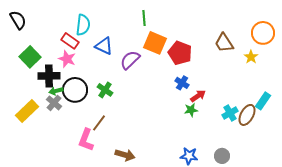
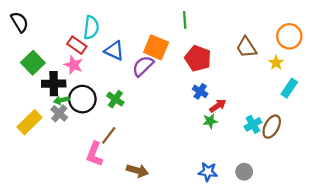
green line: (144, 18) -> (185, 20), moved
orange square: (155, 43) -> (156, 47), moved
cyan rectangle: (263, 101) -> (289, 88), moved

